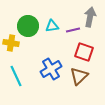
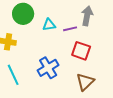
green circle: (28, 26) -> (23, 14), moved
brown triangle: (79, 76) -> (85, 82), moved

